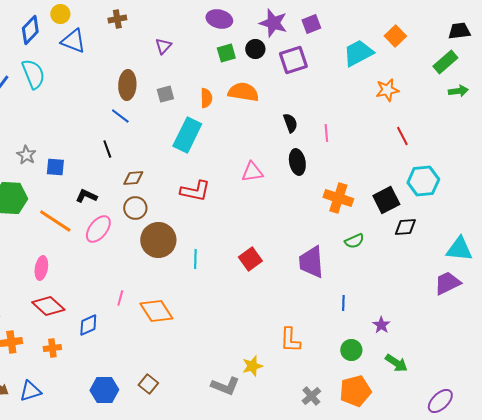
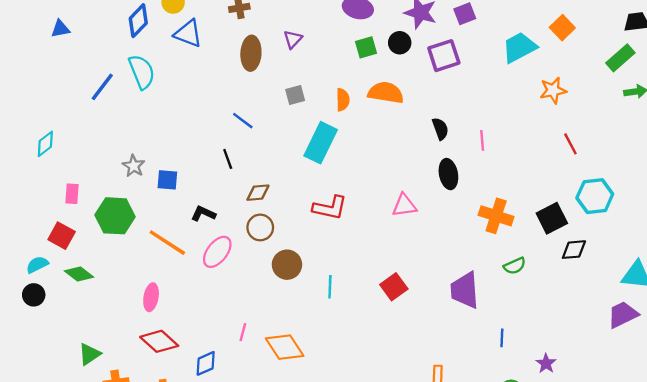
brown ellipse: (127, 85) -> (251, 53), moved
pink triangle: (252, 172) -> (404, 205), moved
brown circle: (158, 240) -> (287, 265), size x0.7

